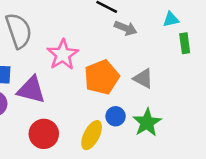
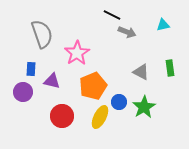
green rectangle: (185, 43) -> (170, 68), moved
orange pentagon: (102, 77) -> (93, 86), moved
purple triangle: (31, 90) -> (52, 81), size x0.7

